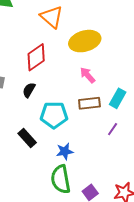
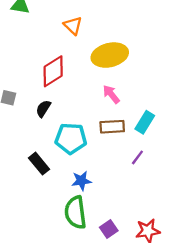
orange triangle: (52, 17) -> (73, 26), size x0.7

